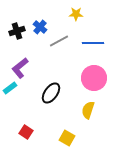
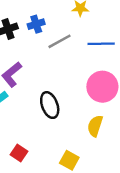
blue cross: (40, 27) -> (36, 24), turned 32
black ellipse: (51, 93) -> (50, 105), turned -55

